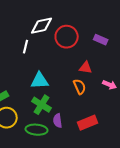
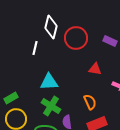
white diamond: (42, 26) -> (51, 27), turned -65
orange semicircle: (80, 87) -> (90, 102), moved

